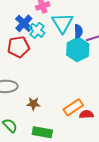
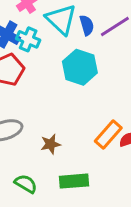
cyan hexagon: (78, 49) -> (80, 67), moved

